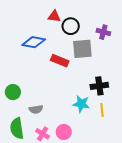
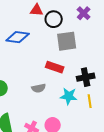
purple cross: (103, 32) -> (84, 13), moved, turned 32
red rectangle: (60, 61) -> (55, 67), moved
gray semicircle: (36, 109) -> (39, 88), moved

